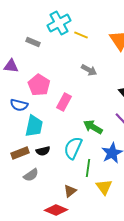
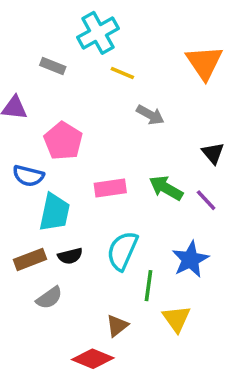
yellow line: (81, 35) -> (122, 73), moved
pink rectangle: (64, 102) -> (110, 188), moved, turned 54
green arrow: (93, 127) -> (166, 188), moved

